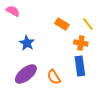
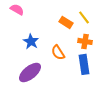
yellow line: (88, 24) -> (84, 17), moved
orange semicircle: (54, 77) -> (58, 52), moved

